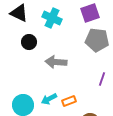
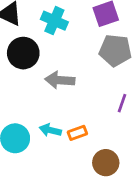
black circle: (29, 42) -> (23, 53), size x1.5
cyan arrow: (49, 99) -> (50, 130), turned 42

